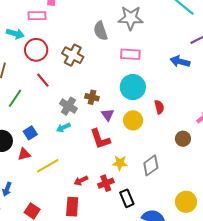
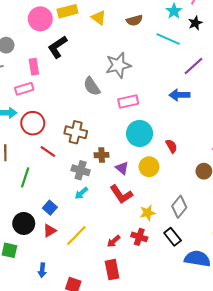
brown cross: (73, 55) -> (76, 132), moved
red cross: (106, 183) -> (139, 237), turned -35
black rectangle: (127, 198) -> (173, 237), moved

